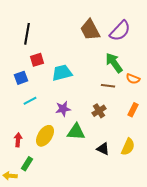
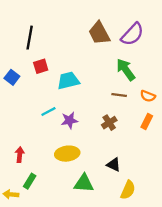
blue square: (21, 78) -> (12, 77), moved, turned -32
orange semicircle: (133, 79) -> (148, 96), moved
cyan line: (30, 101) -> (48, 112), moved
green triangle: (76, 132) -> (84, 183), moved
yellow ellipse: (45, 136) -> (67, 154), moved, turned 50
yellow semicircle: (128, 147) -> (128, 190), moved

